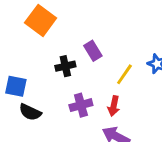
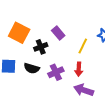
orange square: (41, 20) -> (19, 33), moved
black semicircle: (30, 112) -> (32, 68), moved

